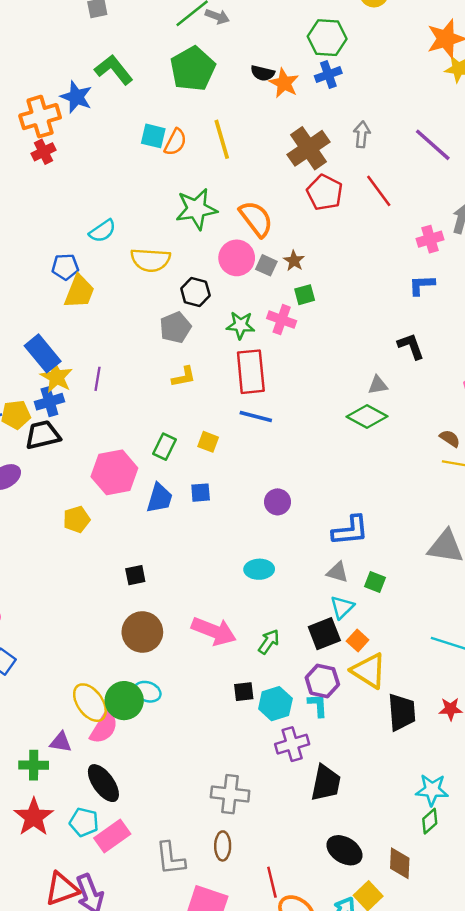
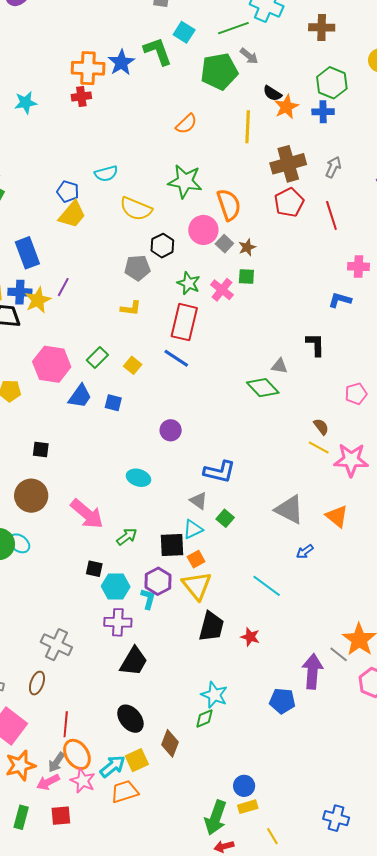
gray arrow: (217, 16) -> (249, 56), moved
cyan square: (153, 136) -> (184, 32), moved
yellow line: (222, 139) -> (248, 127), moved
yellow star: (56, 377) -> (38, 300), moved

